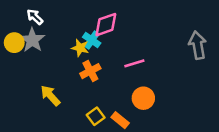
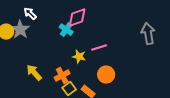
white arrow: (35, 17) -> (30, 14), moved
yellow star: (80, 48) -> (79, 57), moved
orange cross: (90, 71) -> (62, 76), moved

